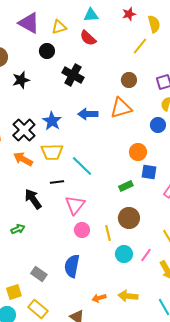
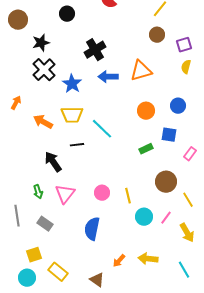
black cross: (73, 75) -> (95, 50), moved, turned 30
brown circle: (129, 80) -> (157, 35), moved
blue circle: (158, 125) -> (178, 106), moved
black cross: (24, 130) -> (44, 70), moved
orange circle: (138, 152) -> (146, 111), moved
pink triangle: (75, 205) -> (65, 194), moved
brown circle: (129, 218) -> (166, 182), moved
green arrow: (18, 229) -> (38, 192), turned 96
gray rectangle: (39, 274) -> (45, 224), moved
orange arrow: (99, 298) -> (119, 261), turned -32

